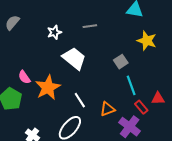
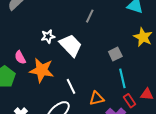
gray line: (90, 26) -> (90, 16), turned -64
white star: (54, 32) -> (48, 36), moved
orange star: (48, 87) -> (42, 70), turned 30

